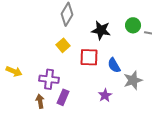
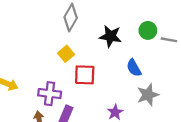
red square: (89, 57) -> (85, 75), moved
blue semicircle: (114, 65) -> (134, 68), moved

